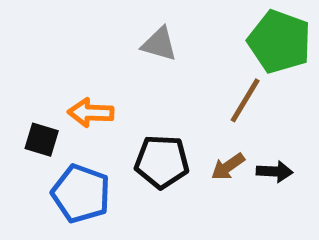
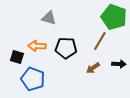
gray triangle: (159, 44) -> (49, 18), moved
black pentagon: (162, 162) -> (66, 48), moved
black arrow: (275, 171) -> (119, 64), moved

